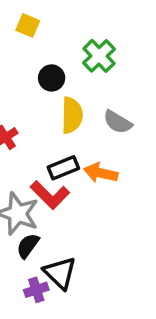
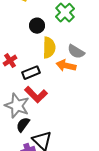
black rectangle: (63, 168) -> (31, 73), moved
orange arrow: (101, 173) -> (66, 66), moved

